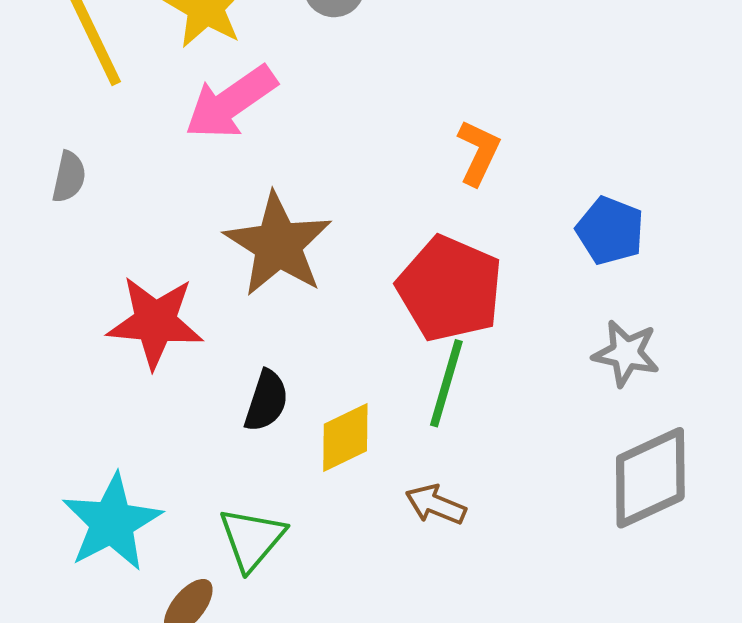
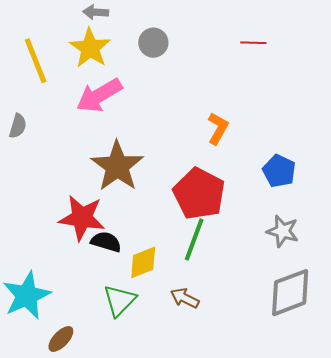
red star: (155, 322) -> (82, 218), moved
black semicircle: (266, 401) -> (106, 242), turned -96
green triangle: (252, 539) -> (120, 300), moved

